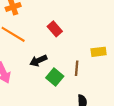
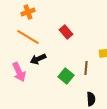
black arrow: (38, 61) -> (38, 59), moved

